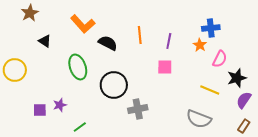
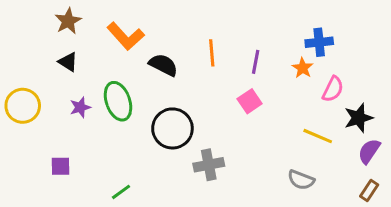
brown star: (30, 13) -> (68, 21), moved
pink square: (165, 67) -> (250, 101), turned -35
purple star: (60, 105) -> (80, 107), moved
gray semicircle: (199, 119) -> (301, 180), size x0.7

